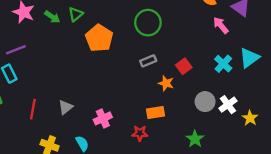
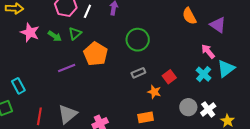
pink arrow: (221, 25) -> (208, 51), moved
purple line: (16, 50) -> (67, 68), moved
gray triangle: (66, 107) -> (68, 114), size x1.5

